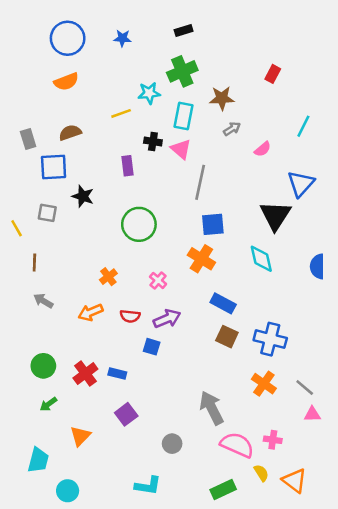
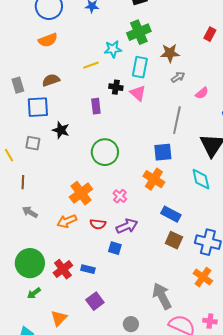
gray line: (200, 182) -> (177, 120), moved
orange cross: (108, 277) -> (81, 193), size x1.6
green circle: (43, 366) -> (30, 263), size x1.5

